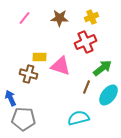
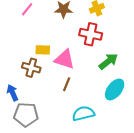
red cross: (86, 42) -> (91, 34), turned 35
brown line: (86, 87) -> (67, 84), moved

